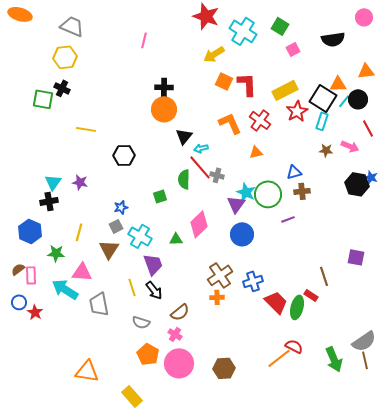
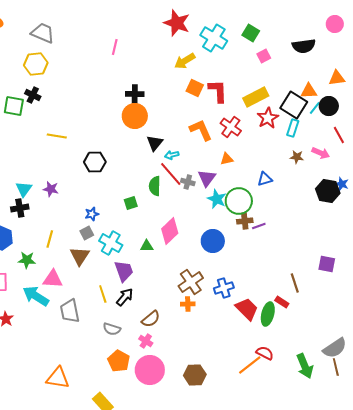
brown cross: (302, 191) -> (245, 221), moved
purple triangle: (236, 204) -> (207, 178), moved
black arrow: (154, 290) -> (125, 297), turned -102

